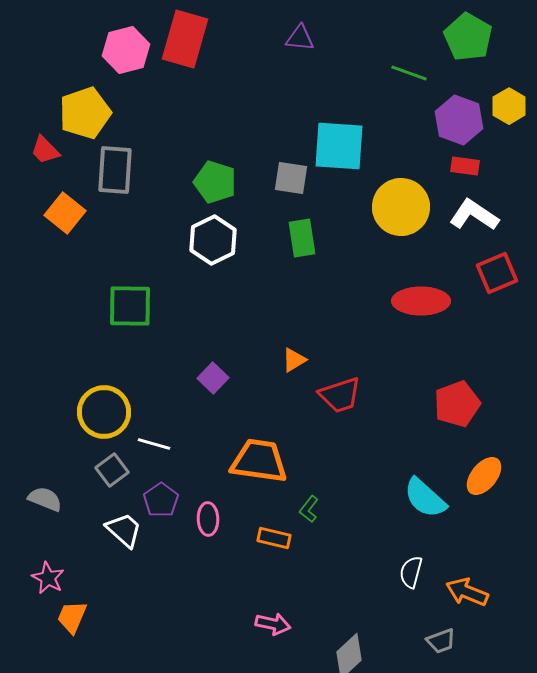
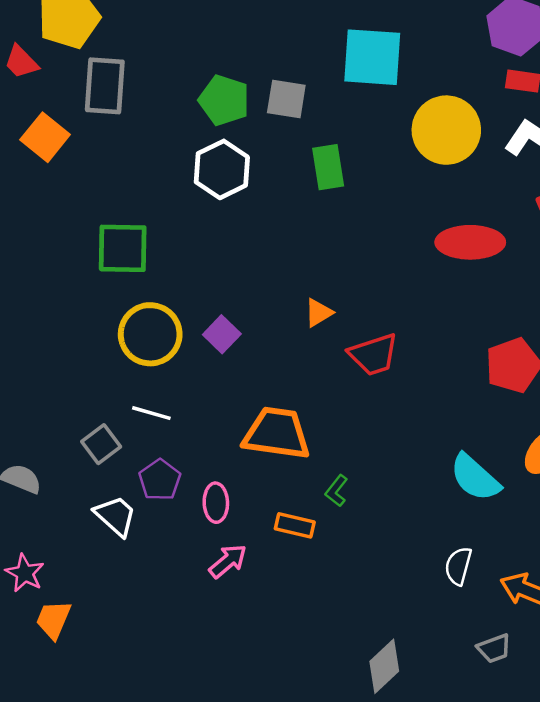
gray square: (291, 178) -> (286, 99), moved
yellow circle: (104, 412) -> (150, 334), moved
pink arrow: (273, 624) -> (228, 561), moved, turned -52

